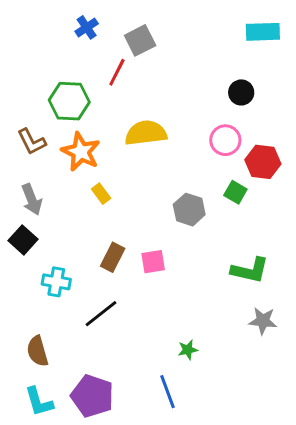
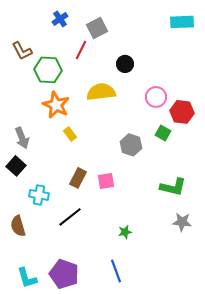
black circle: (241, 92) -> (125, 64), moved
brown L-shape: (32, 142) -> (22, 51), moved
green star: (188, 350) -> (125, 232), moved
brown semicircle: (37, 351) -> (18, 226), moved

